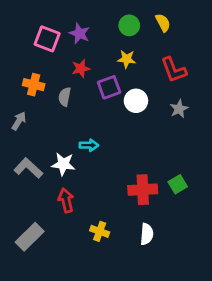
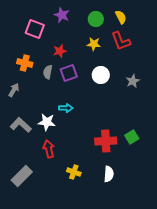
purple star: (79, 33) -> (62, 15), moved
red L-shape: (174, 70) -> (121, 41), moved
purple square: (109, 87) -> (69, 73), moved

